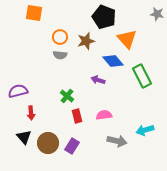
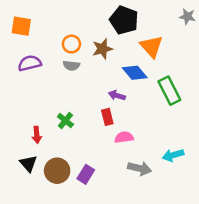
orange square: (34, 13) -> (21, 26), moved
purple semicircle: (18, 91) -> (30, 63), moved
green cross: (67, 96) -> (65, 121), moved
red rectangle: (77, 116) -> (107, 117), moved

